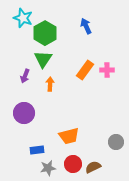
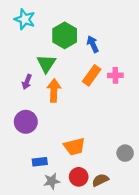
blue arrow: (86, 26) -> (93, 44), moved
green hexagon: (45, 33) -> (65, 35), moved
orange arrow: (50, 84) -> (54, 90), size x1.5

